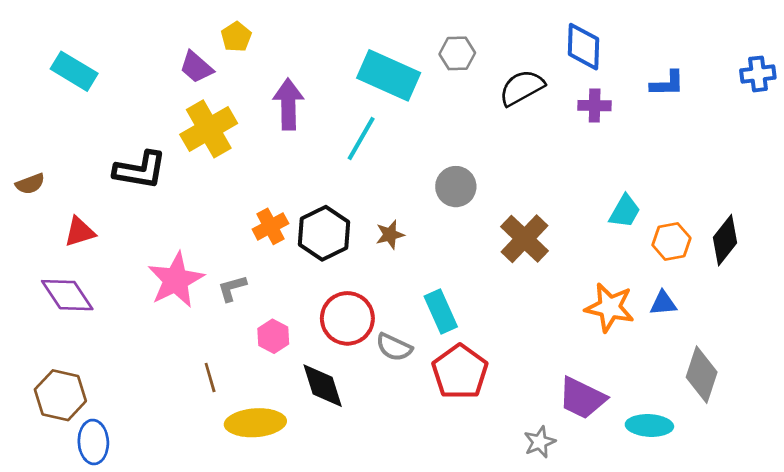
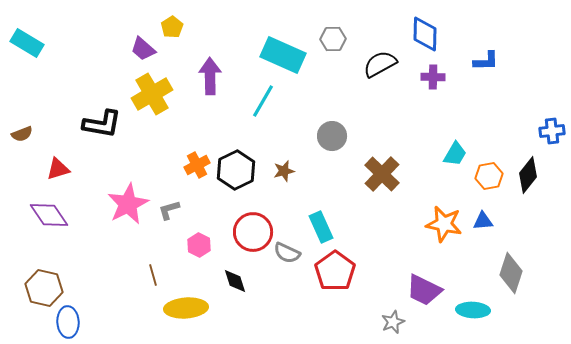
cyan rectangle: (74, 71) -> (27, 43), moved
blue cross: (758, 74) -> (552, 131), moved
black diamond: (323, 386) -> (235, 281), size x0.7

